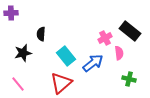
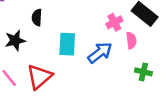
cyan rectangle: (66, 56) -> (67, 44), turned 42
red triangle: (61, 83) -> (39, 77), moved

